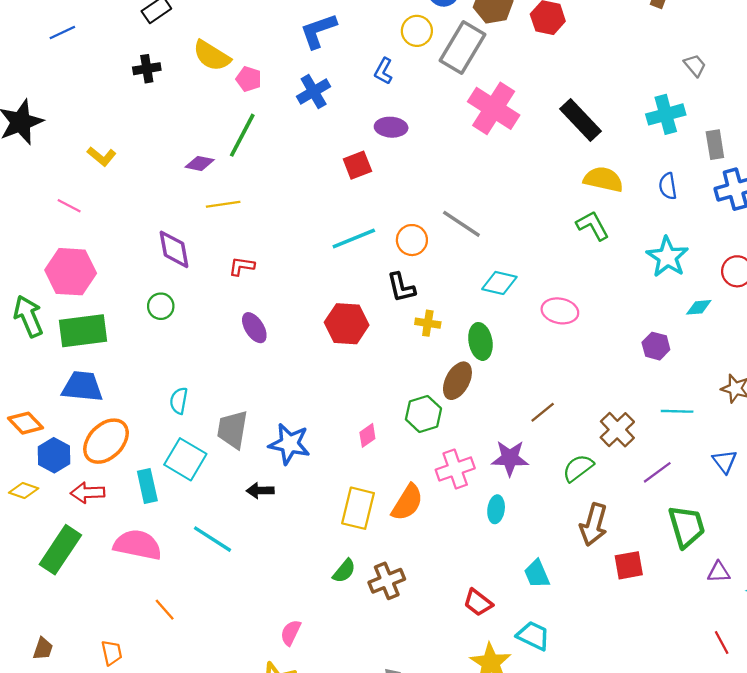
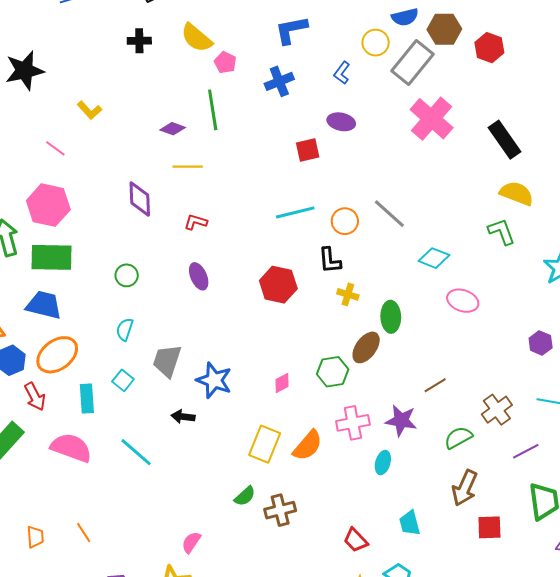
green line: (242, 135) -> (213, 110), turned -45
cyan diamond: (499, 283) -> (434, 258), moved
green circle: (161, 306) -> (127, 275), moved
cyan square: (185, 459) -> (123, 380), size x0.6
red arrow: (88, 493) -> (35, 397), turned -124
orange line: (165, 610) -> (84, 532), moved

